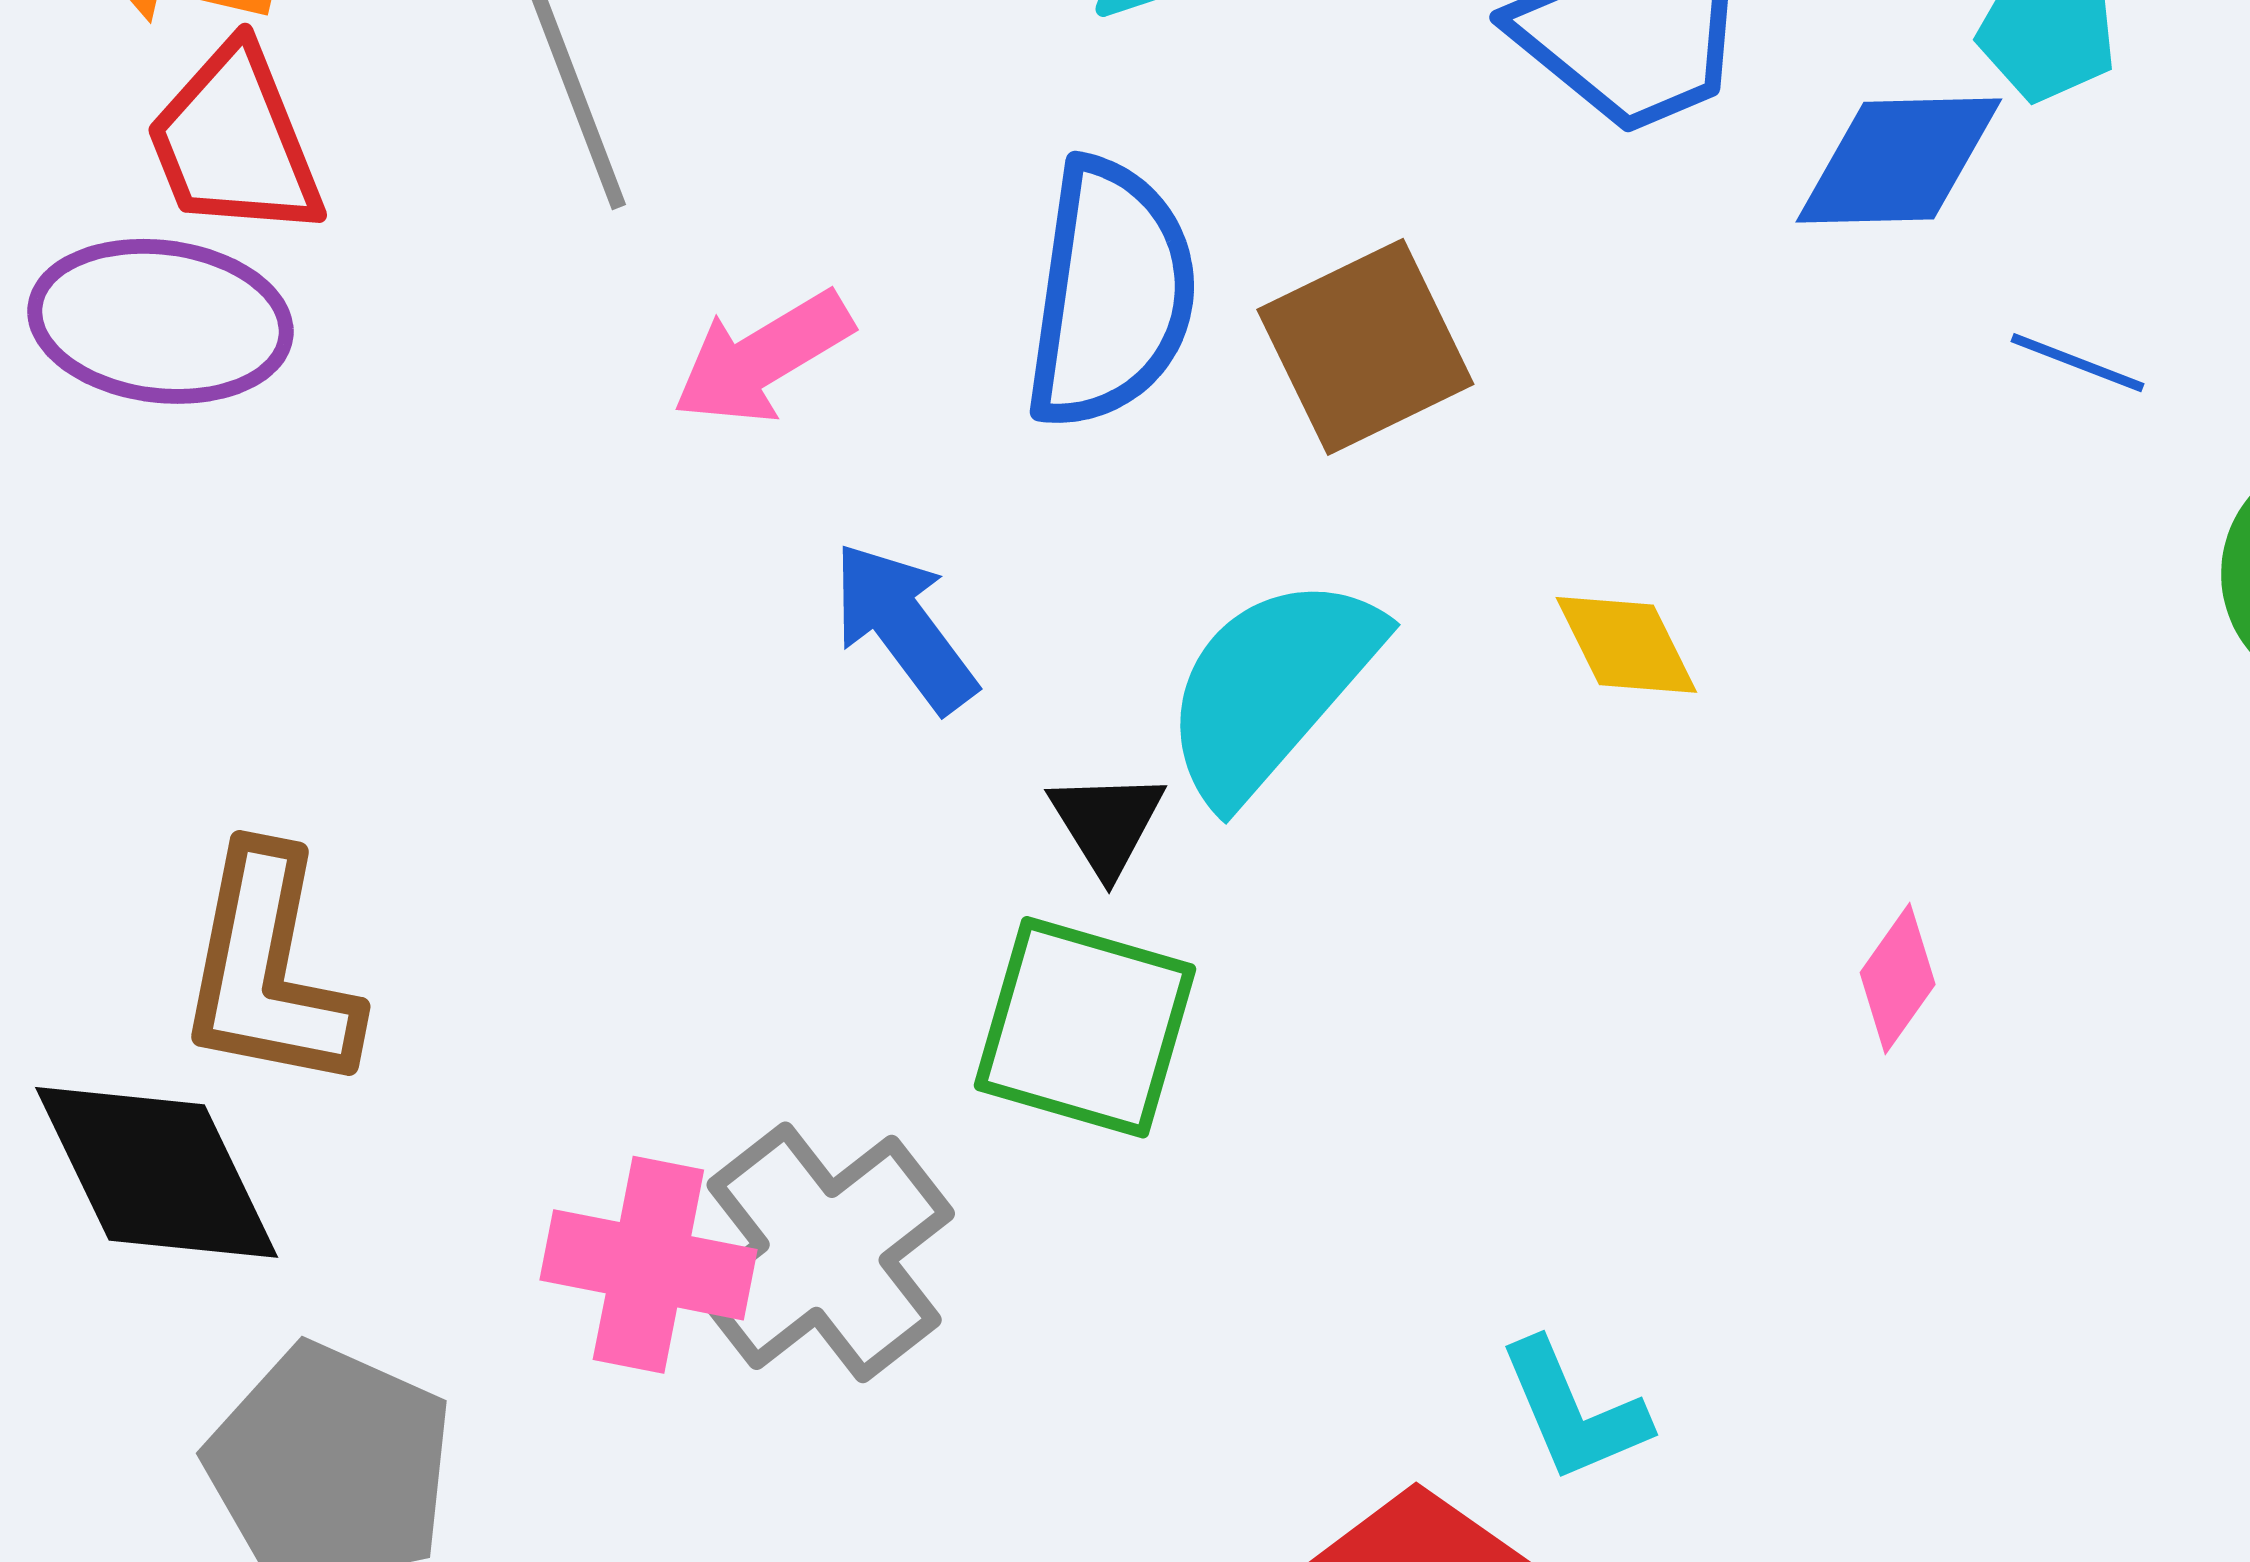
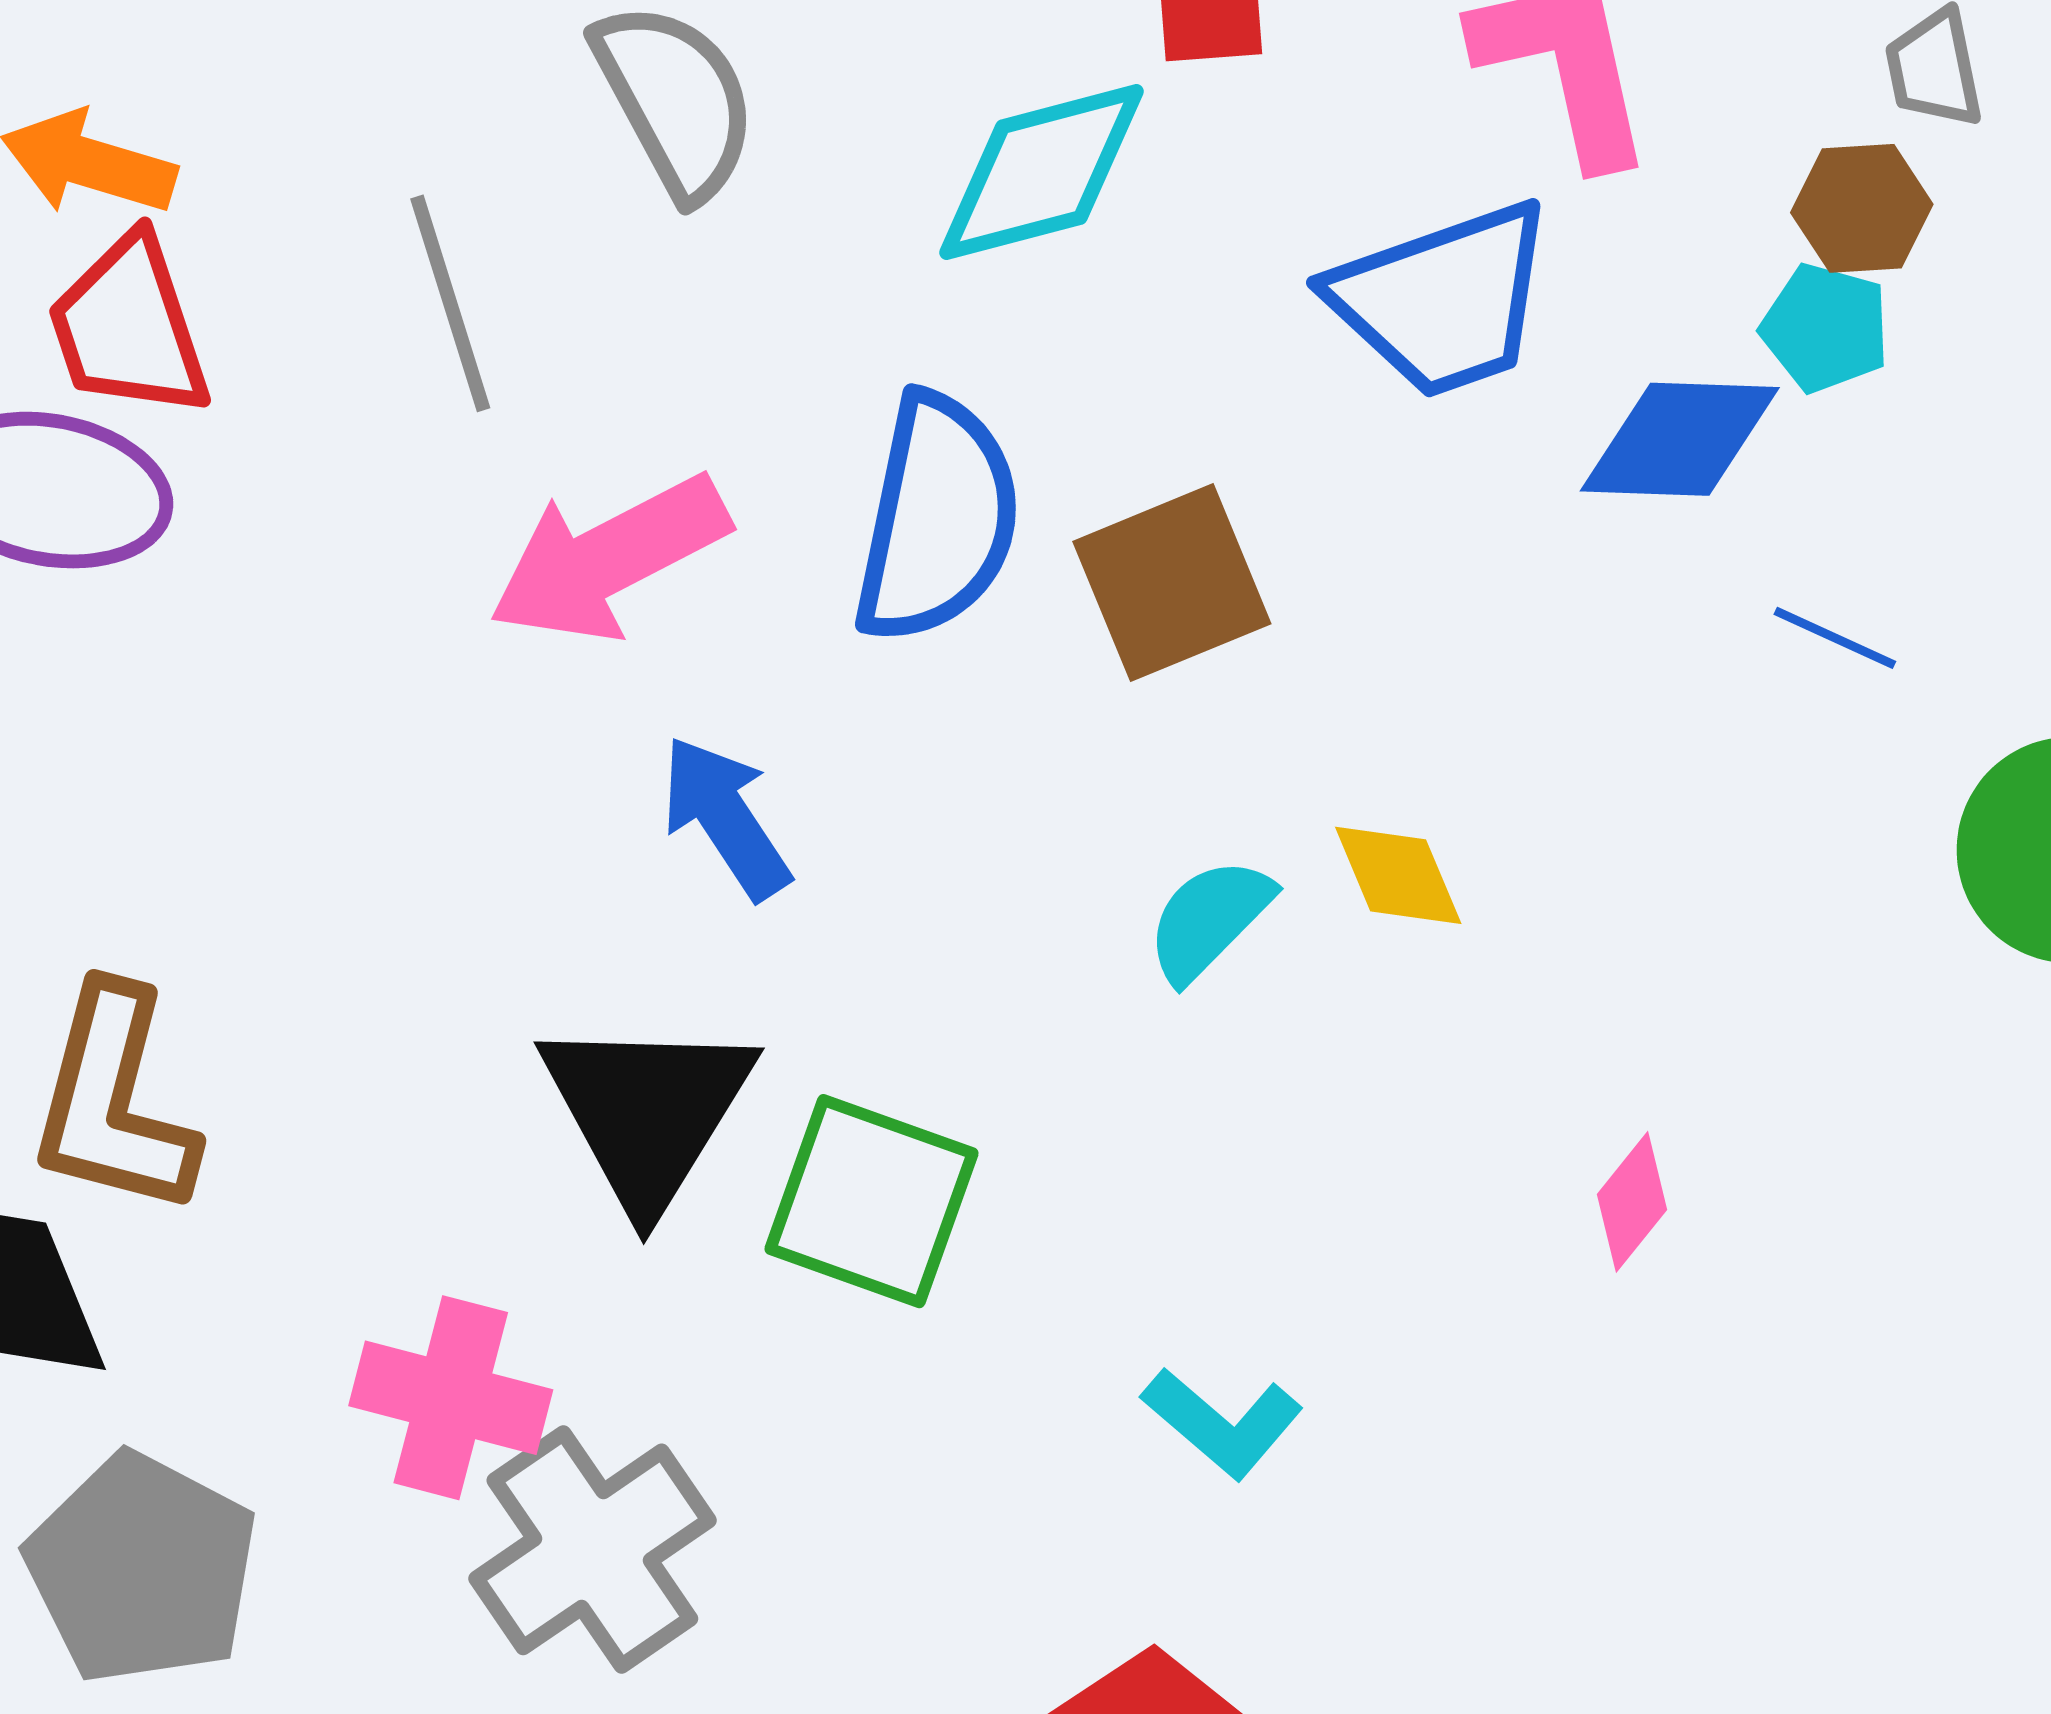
pink arrow: (763, 358) -> (609, 558), size x1.4
cyan semicircle: (1271, 688) -> (1209, 919), moved, size x0.6
black triangle: (1107, 823) -> (647, 1111), moved, size x2.0
gray cross: (824, 1252) -> (592, 1549), moved
cyan L-shape: (1574, 1411) -> (1222, 1423), moved, turned -30

